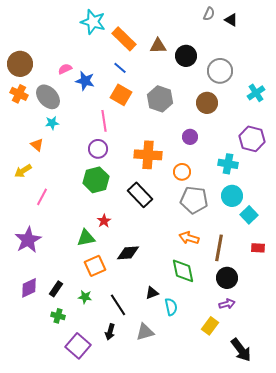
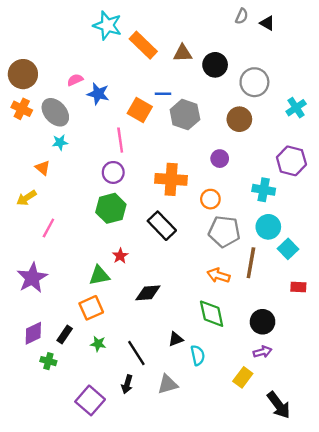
blue line: (120, 68) -> (163, 94), moved, turned -40
brown line: (219, 248) -> (251, 263), moved
orange square: (95, 266) -> (91, 308), moved
green cross: (58, 316) -> (48, 361), moved

